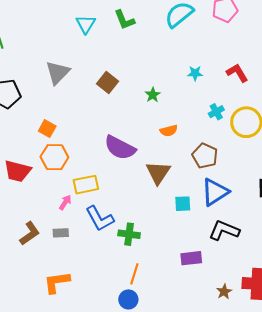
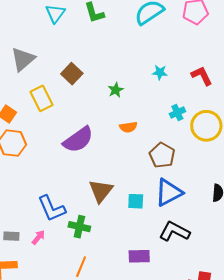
purple semicircle: (120, 148) -> (78, 140), turned -68
brown triangle: (158, 173) -> (101, 191), moved
yellow rectangle: (86, 185) -> (42, 98), moved, turned 70
pink arrow: (65, 202) -> (38, 237), moved
gray rectangle: (61, 233) -> (11, 236), moved

